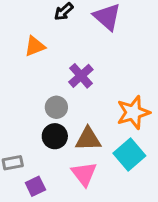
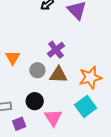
orange triangle: (35, 46) -> (13, 58), moved, turned -42
black circle: (55, 136) -> (35, 101), moved
brown triangle: (88, 139) -> (58, 75), moved

